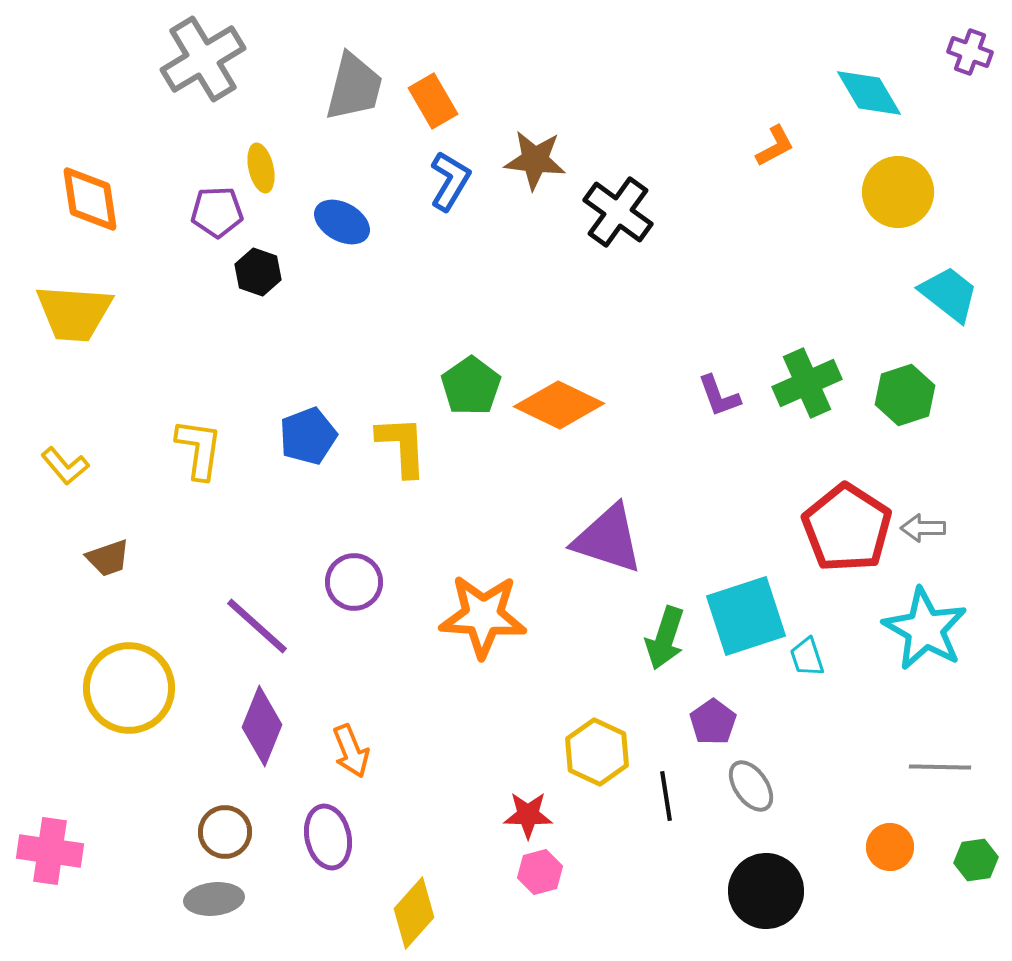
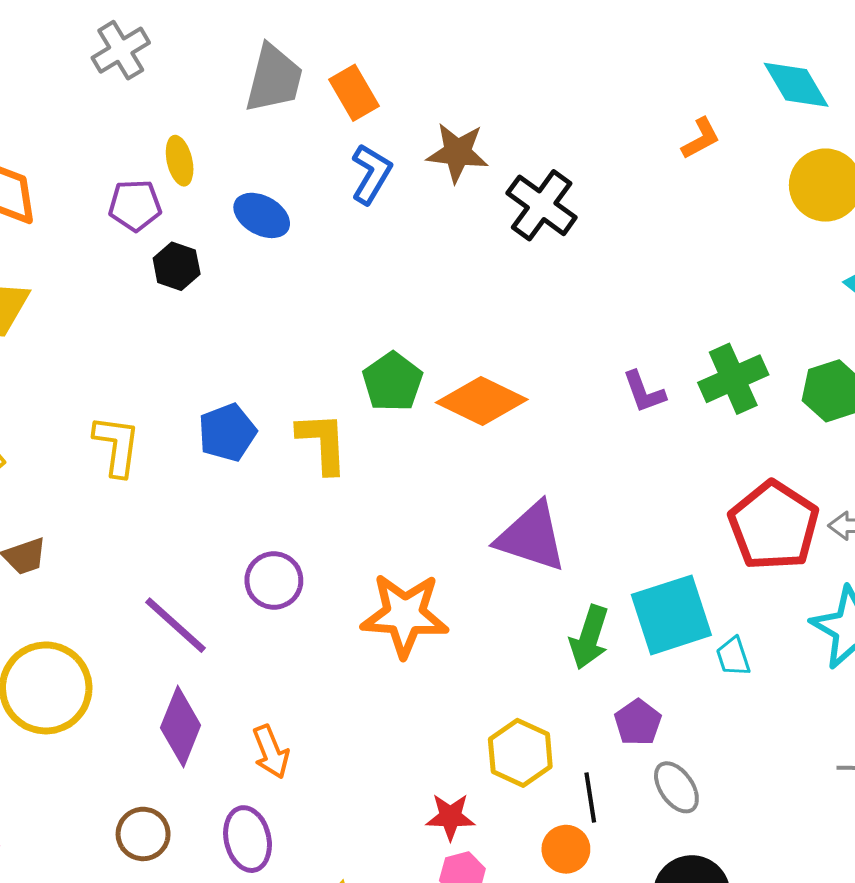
gray cross: (203, 59) -> (121, 50), size x0.7
orange circle: (890, 847) -> (566, 849), moved

